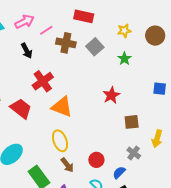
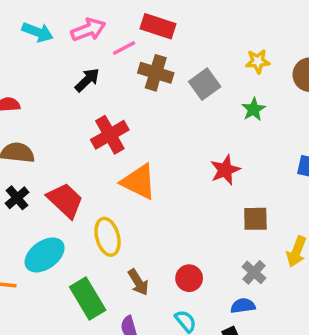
red rectangle: (84, 16) -> (158, 26), moved
black arrow: (27, 51) -> (87, 80), turned -112
red trapezoid: (21, 109) -> (65, 200), moved
yellow ellipse: (60, 141) -> (108, 237), moved
blue semicircle: (119, 173) -> (243, 306), moved, turned 32

